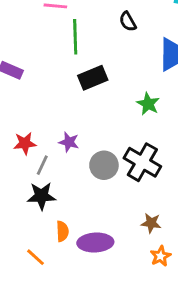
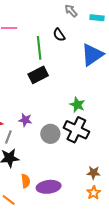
green line: (75, 37) -> (39, 48), moved
green star: (148, 104) -> (77, 105), moved
brown star: (151, 223) -> (94, 173), moved

